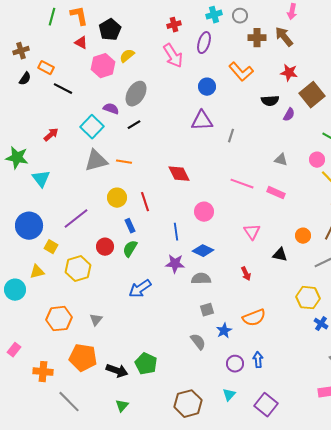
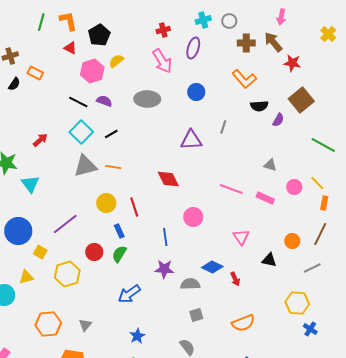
orange L-shape: (241, 72) -> (244, 79), moved
red star: (289, 73) -> (292, 63), moved
black line: (63, 89) -> (78, 102), moved
gray ellipse: (136, 94) -> (147, 99), moved, turned 60
purple semicircle: (111, 109) -> (104, 101), moved
purple triangle: (202, 121) -> (191, 140), moved
black line: (134, 125) -> (111, 134), moved
gray line: (231, 136) -> (223, 127), moved
pink circle: (317, 160) -> (294, 187), moved
blue diamond: (203, 251) -> (212, 267), moved
blue star: (224, 331) -> (137, 336), moved

